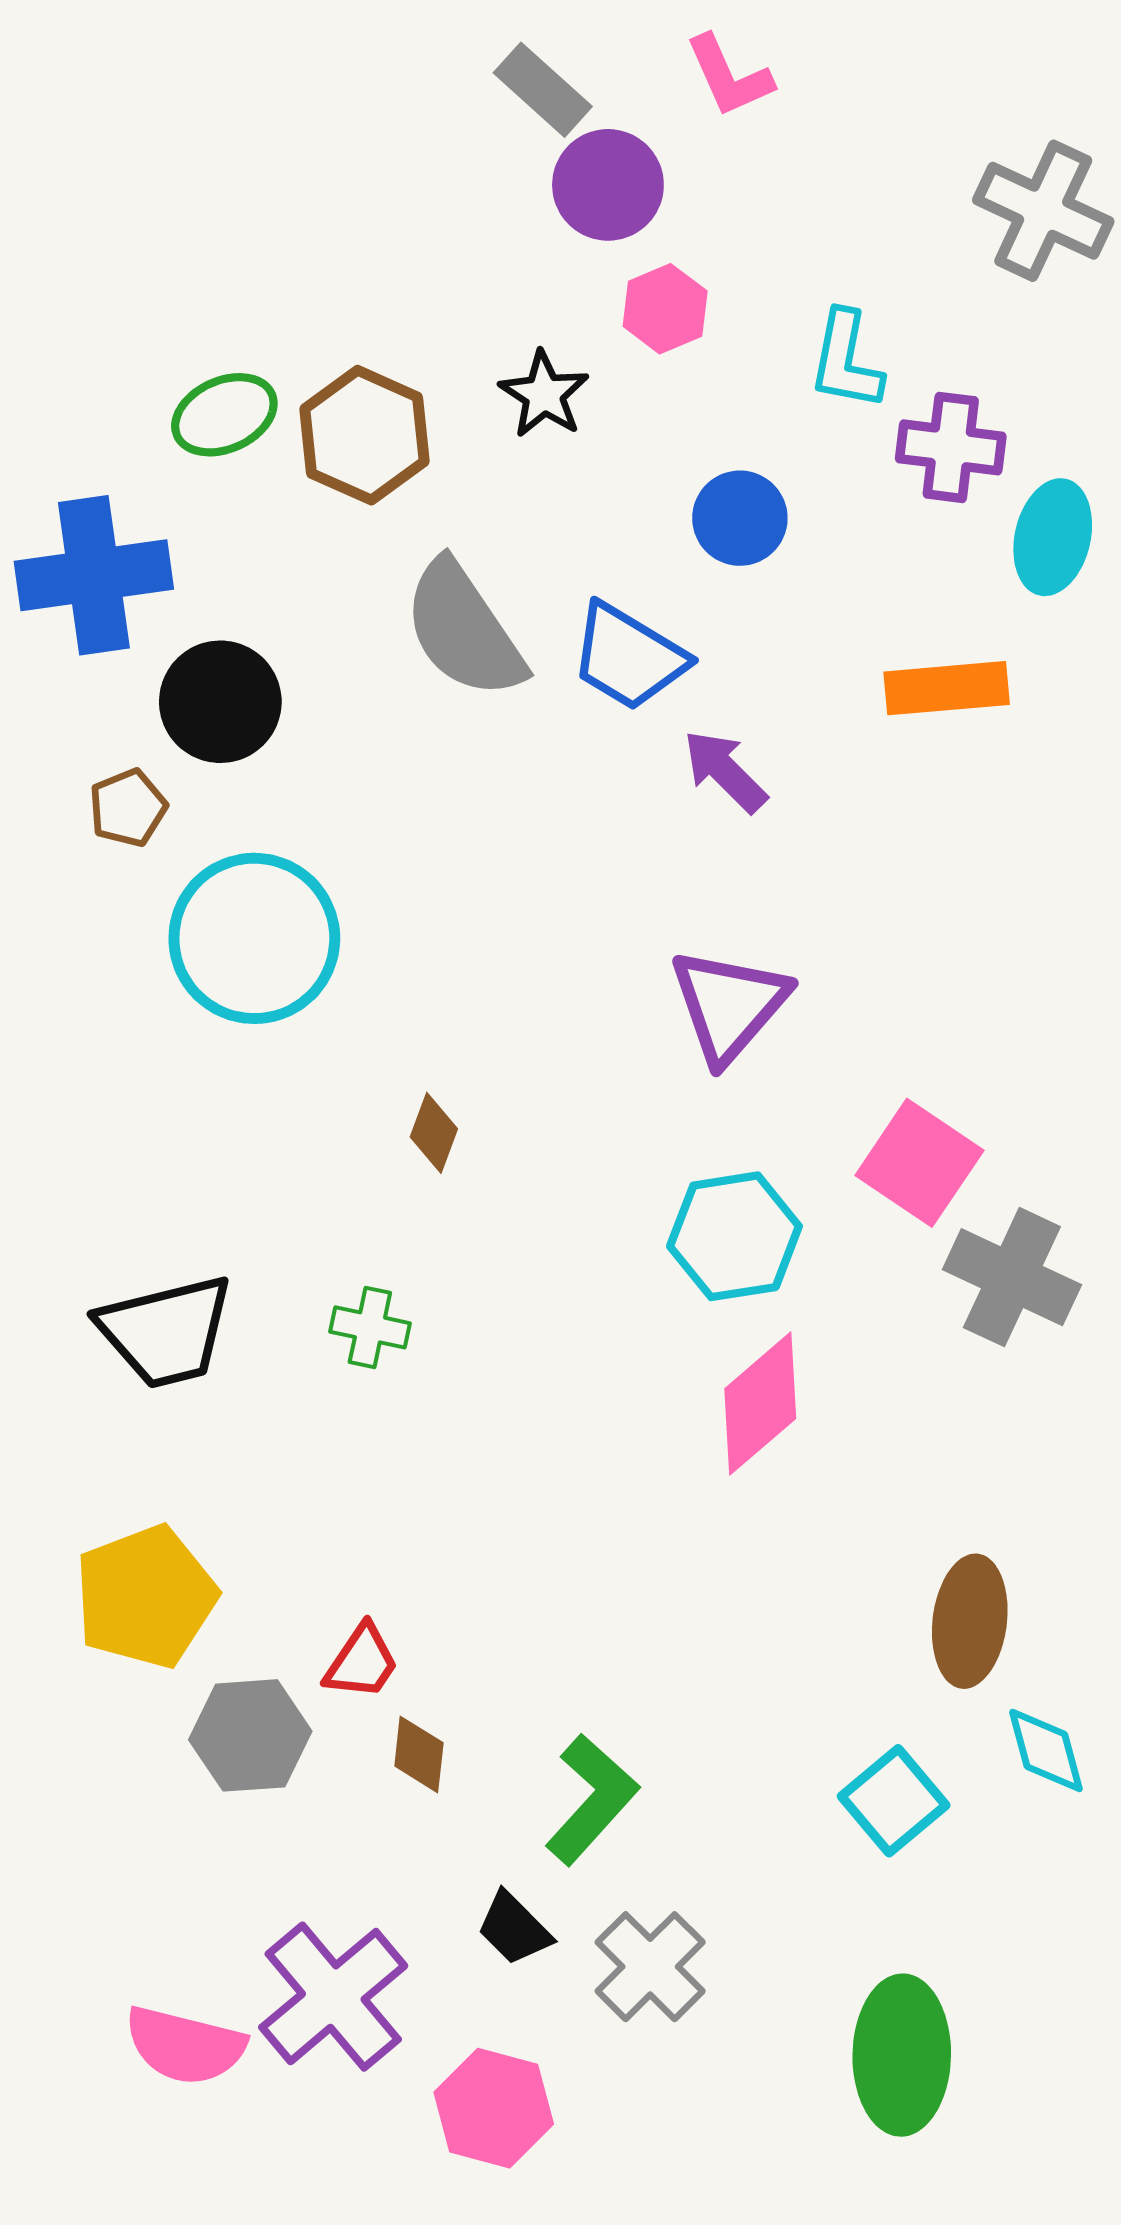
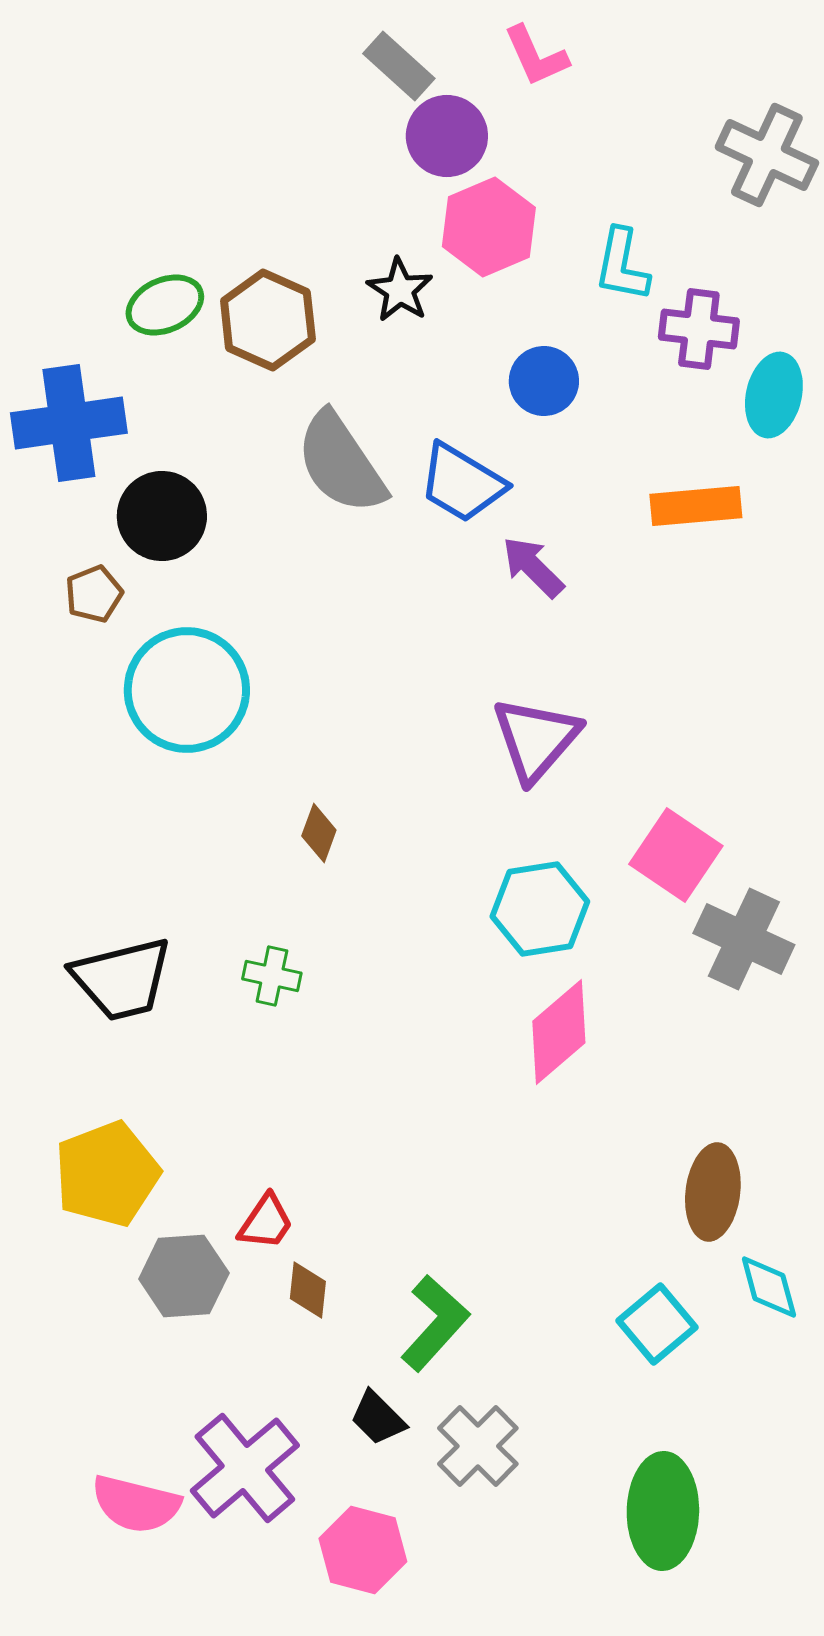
pink hexagon: (665, 309) -> (489, 227), size x1.5

